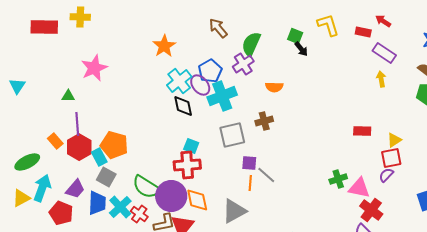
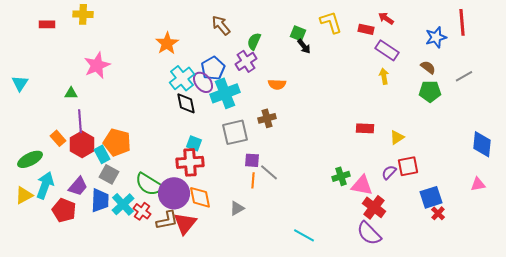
red rectangle: (44, 27) -> (47, 24), size x0.6
green semicircle: (251, 44) -> (254, 41), size x0.7
red square: (391, 158) -> (408, 166), moved
gray triangle: (234, 211) -> (237, 208), size x0.6

